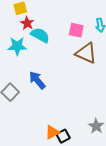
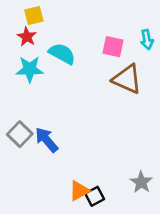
red star: (27, 23) -> (27, 37), moved
blue arrow: (37, 80) -> (47, 140), moved

